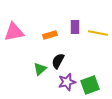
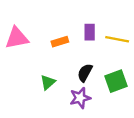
black semicircle: (58, 61) -> (85, 73), moved
green square: (90, 85) -> (116, 81), moved

